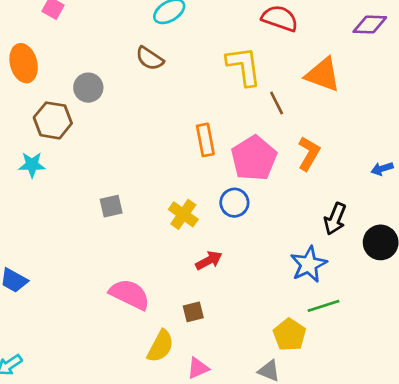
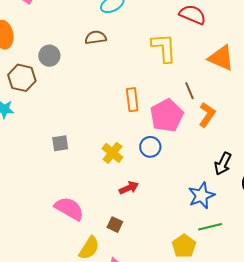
brown semicircle: (150, 58) -> (96, 37), turned 135
brown line: (277, 103) -> (189, 91), moved
brown square: (193, 312) -> (115, 225), turned 35

